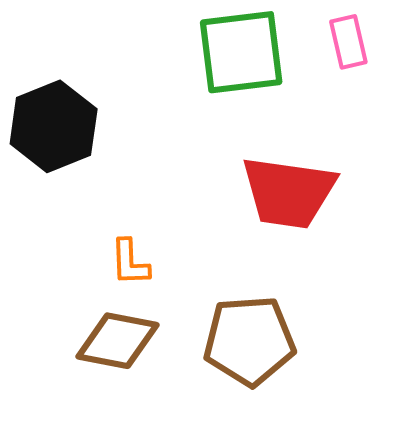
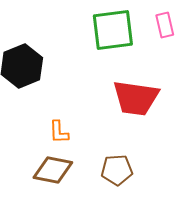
brown pentagon: (249, 341) -> (117, 170), size x0.7

